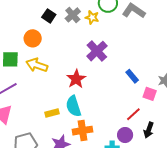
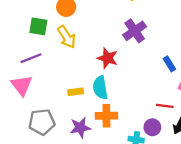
yellow arrow: (37, 65) -> (67, 37), turned -150
red star: (76, 79) -> (108, 58), turned -30
red line: (133, 114) -> (165, 106), turned 42

